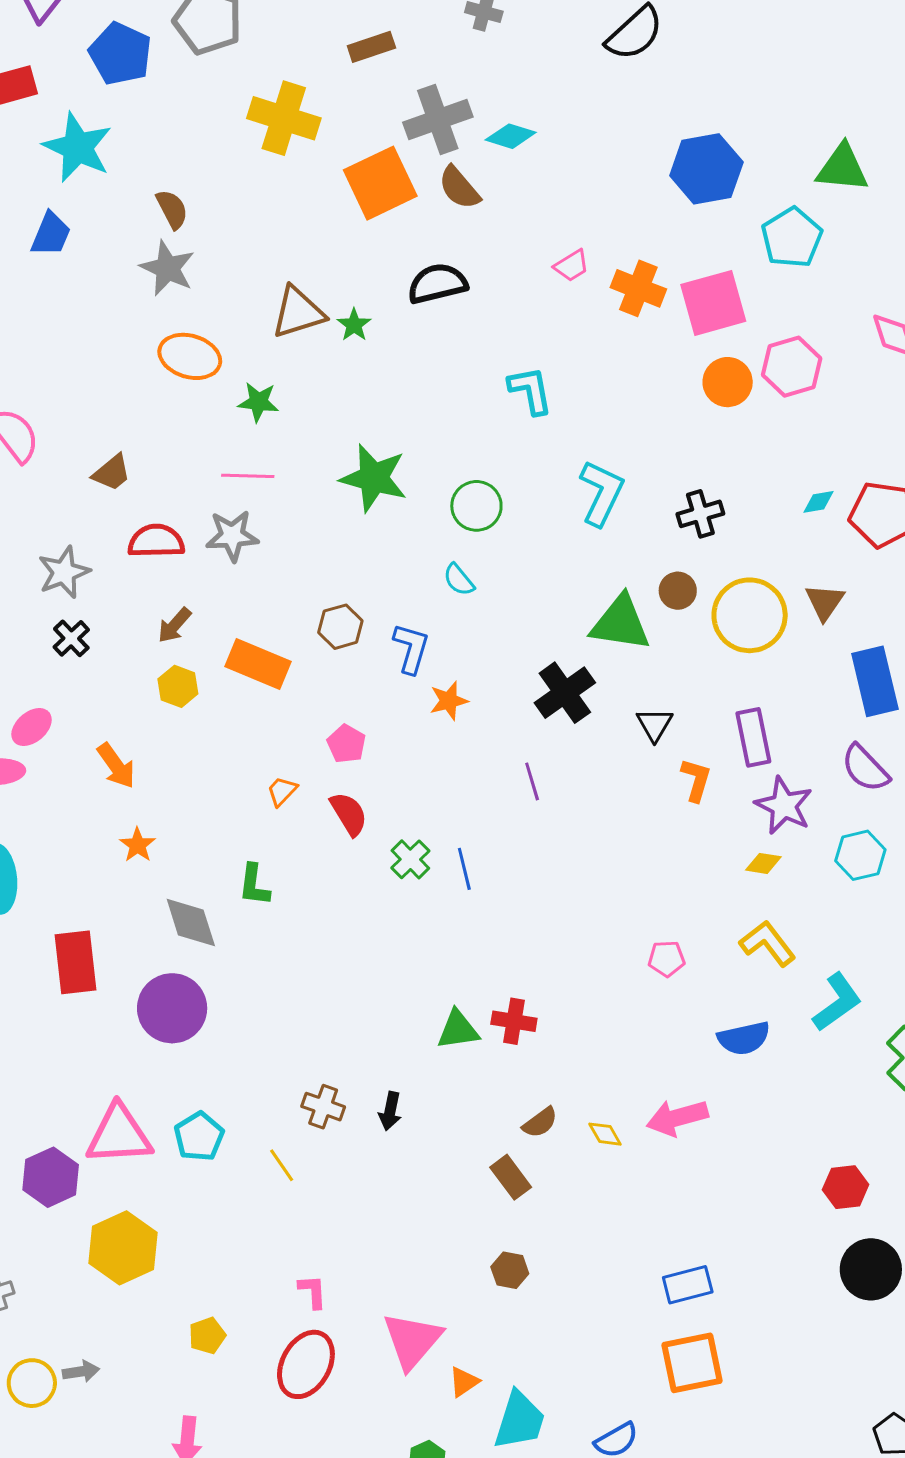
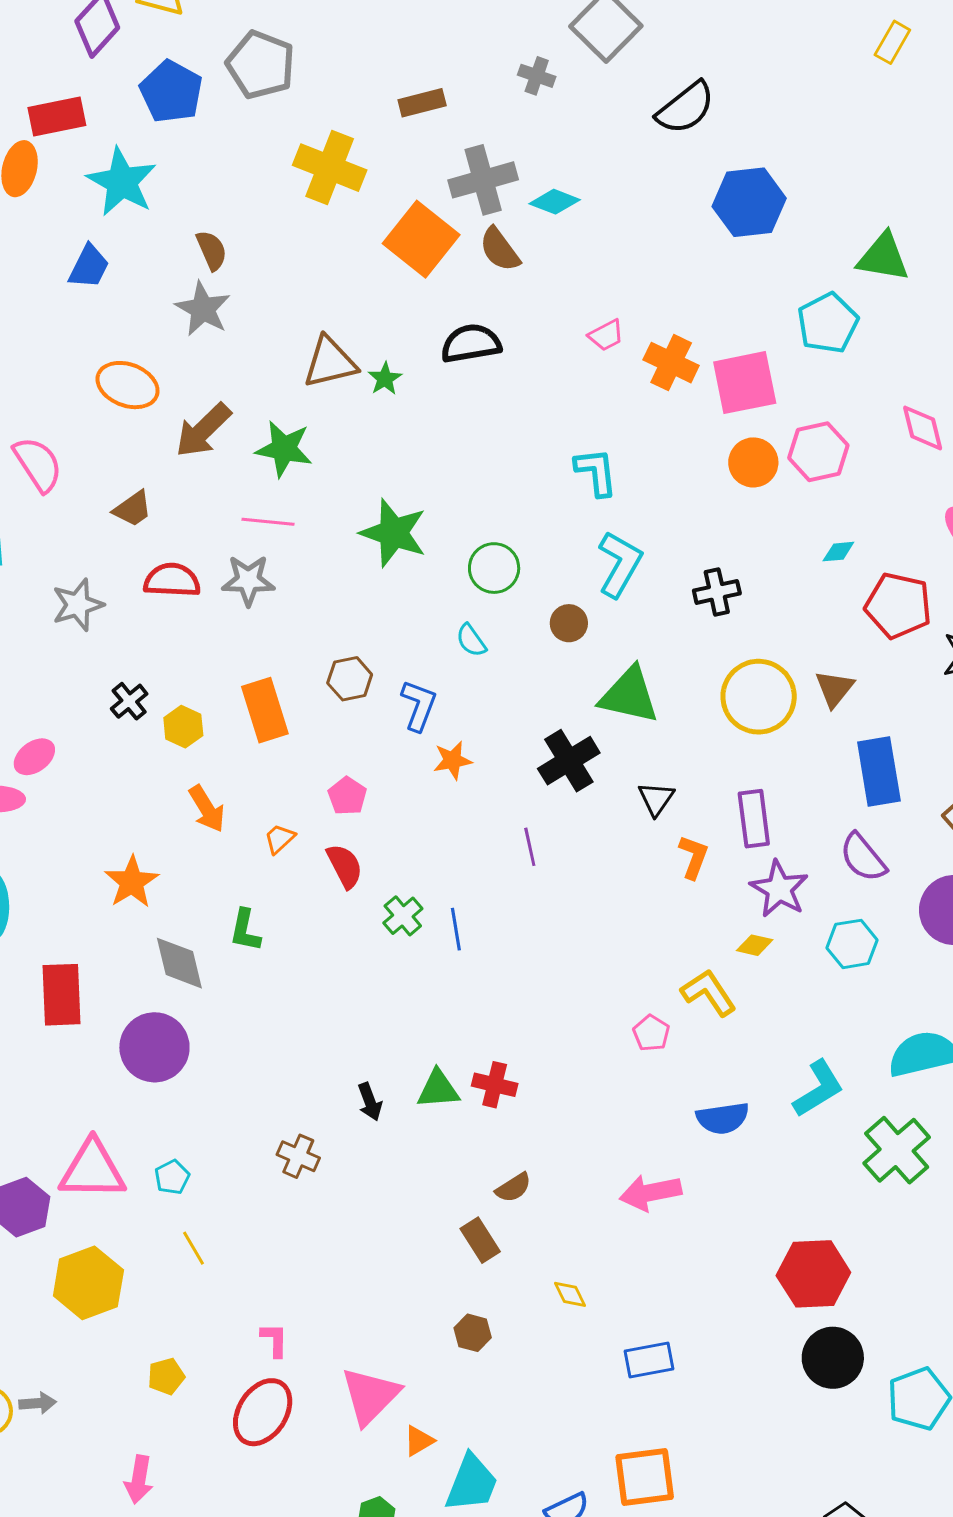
blue hexagon: (706, 169) -> (749, 202), moved
orange square: (380, 183) -> (421, 239), turned -30
orange ellipse: (190, 356) -> (128, 385), moved
cyan L-shape: (530, 390) -> (596, 472), moved
green star: (258, 402) -> (284, 449), size x1.4
cyan diamond: (819, 502) -> (838, 552), moved
brown circle: (678, 591) -> (569, 623), moved
brown arrow: (174, 625) -> (203, 430), moved, size x1.6
black cross: (71, 638) -> (129, 701), moved
orange rectangle: (258, 664) -> (265, 710), turned 46
orange arrow: (116, 766) -> (207, 809), moved
orange star: (137, 845) -> (132, 882), size x1.5
yellow L-shape: (768, 943) -> (709, 993), moved
pink pentagon: (667, 959) -> (651, 1033), turned 30
black arrow: (390, 1111) -> (370, 1102), moved, turned -36
yellow diamond: (605, 1134) -> (570, 1294), moved
cyan pentagon: (199, 1137) -> (172, 1177), size x0.7
yellow line: (282, 1165) -> (194, 1248), moved
red hexagon: (846, 1187) -> (813, 1274), size x1.6
orange square: (692, 1363) -> (645, 1477), moved

